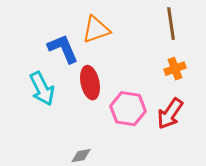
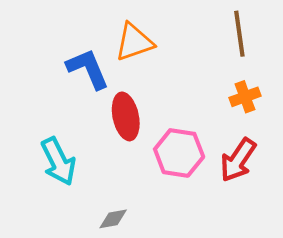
cyan arrow: (42, 89) -> (58, 161), moved

